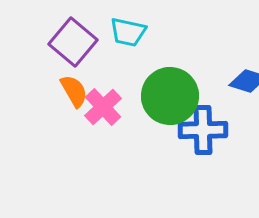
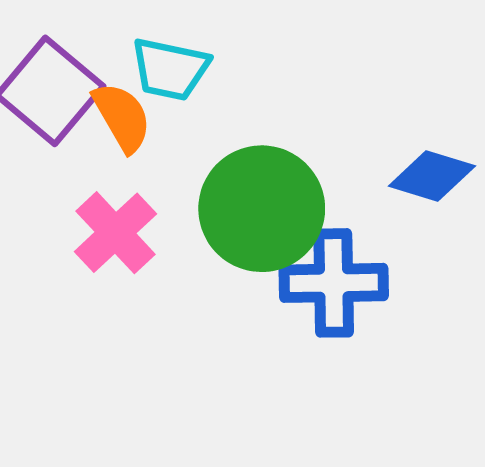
orange semicircle: (74, 91) -> (122, 117), moved

